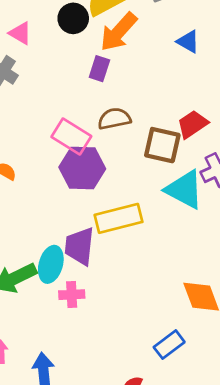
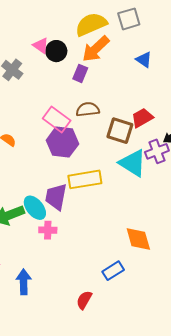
black circle: (73, 18) -> (56, 51), moved
pink triangle: (20, 33) -> (41, 46), moved
cyan ellipse: (51, 264) -> (35, 208), turned -60

